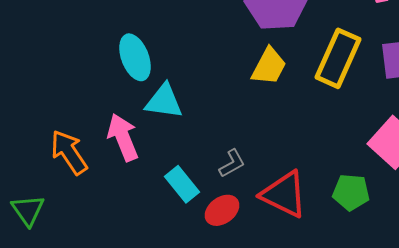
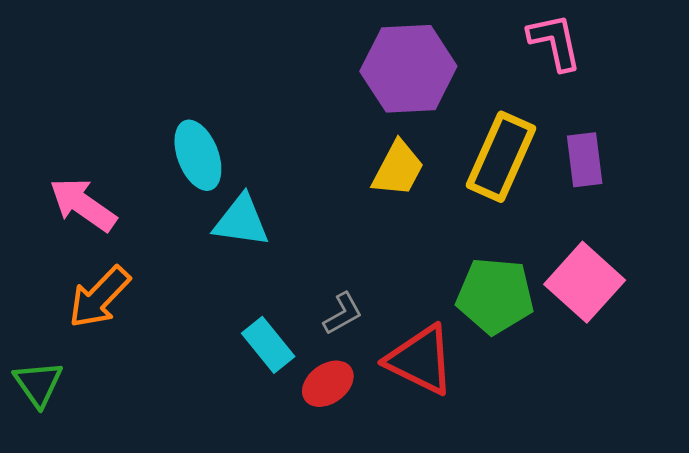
pink arrow: (123, 137) -> (83, 205), moved, turned -33
orange arrow: (69, 152) -> (99, 297), turned -102
green pentagon: (351, 192) -> (495, 296), moved, size x1.4

